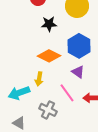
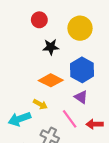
yellow arrow: (39, 79) -> (40, 104), turned -72

